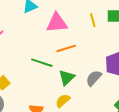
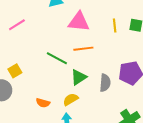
gray semicircle: (94, 78) -> (105, 83), turned 132

